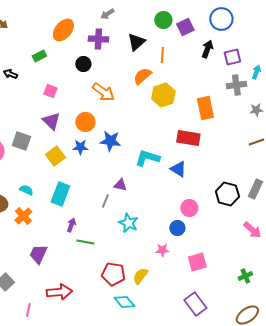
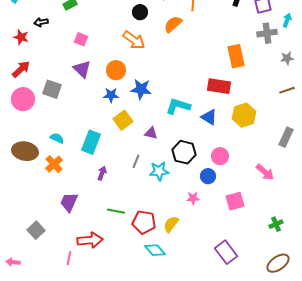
black circle: (83, 64) -> (140, 12), moved
black arrow: (10, 74) -> (41, 22), turned -32
yellow hexagon: (163, 95) -> (244, 115), moved
yellow square: (55, 156) -> (123, 120), moved
black hexagon: (227, 194) -> (184, 152), moved
gray line: (105, 201) -> (136, 161), moved
cyan star: (128, 223) -> (159, 171), turned -30
pink arrow: (252, 230) -> (265, 172), moved
green line: (85, 242) -> (116, 211), moved
pink square: (197, 262) -> (235, 201), moved
pink line: (28, 310) -> (69, 258), moved

